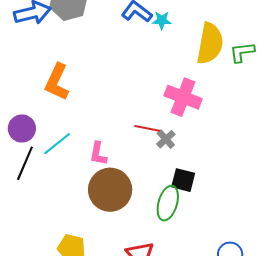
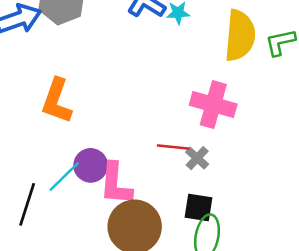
purple circle: (22, 128) -> (91, 165), moved
pink L-shape: (98, 154) -> (116, 184), size x1.5
black square: (183, 180) -> (198, 207), moved

